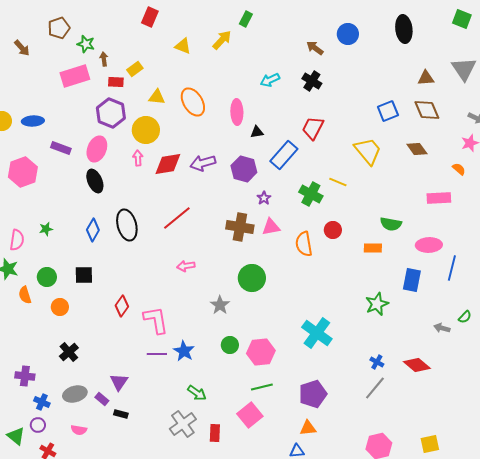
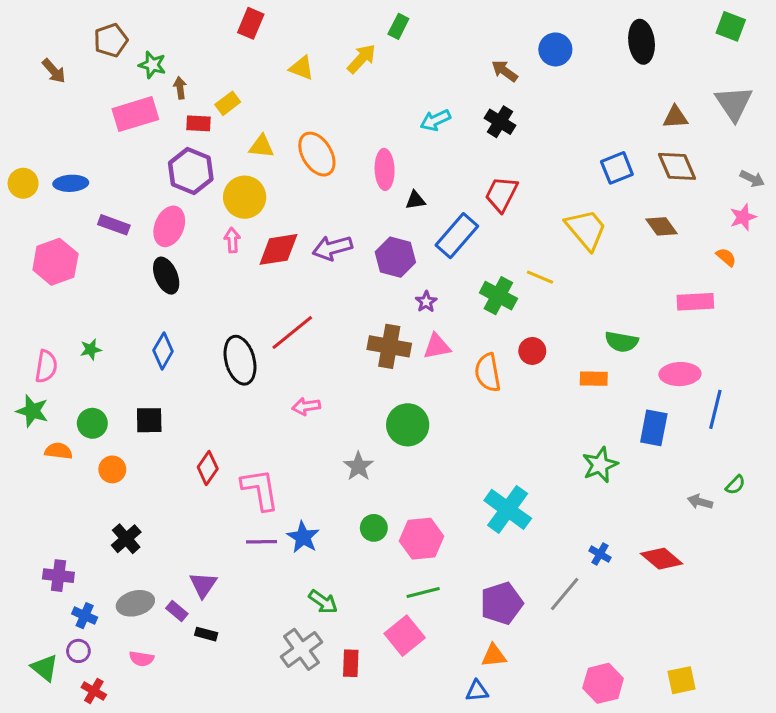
black ellipse: (127, 225) -> (240, 360), moved
orange semicircle: (25, 295) -> (58, 451), turned 114
gray line: (375, 388) -> (565, 594), moved

